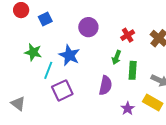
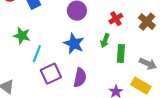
blue star: (69, 55) -> (74, 44), moved
purple semicircle: (105, 85) -> (80, 78), moved

